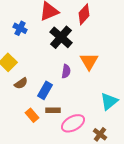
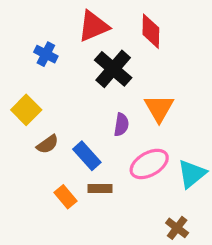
red diamond: (84, 14) -> (151, 31), turned -40
blue rectangle: (45, 90) -> (87, 156), turned -72
pink ellipse: (73, 123) -> (149, 164), moved

